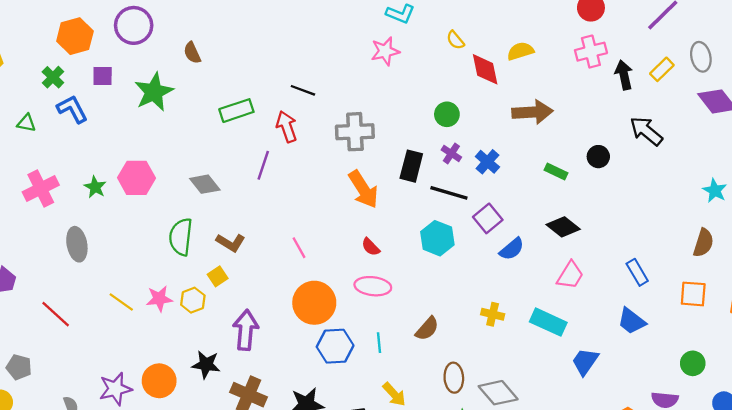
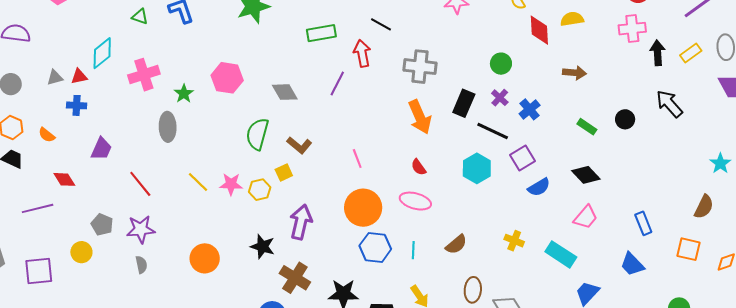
brown arrow: (532, 112) -> (574, 73), size x0.7
green star: (95, 187) -> (184, 94), moved
orange circle: (159, 381) -> (205, 258), moved
purple star: (115, 389) -> (141, 229), moved

